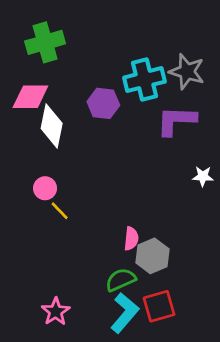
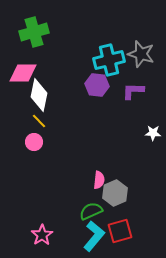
purple hexagon: (103, 103) -> (97, 85), moved
purple L-shape: (176, 121) -> (133, 91), size x0.7
yellow line: (60, 211) -> (39, 121), moved

